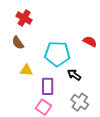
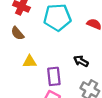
cyan pentagon: (57, 54) -> (57, 17), moved

